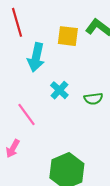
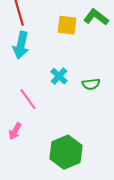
cyan arrow: (36, 57) -> (21, 45), moved

